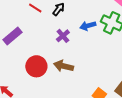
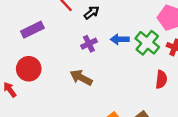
red circle: (36, 66) -> (29, 69), moved

